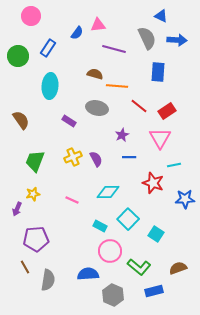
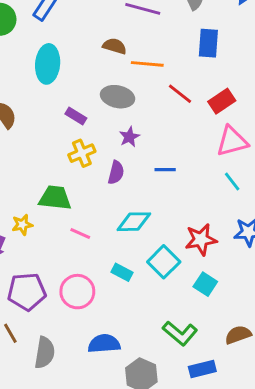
purple star: (122, 135) -> (129, 137), moved
pink triangle: (160, 138) -> (232, 141), moved, turned 45
yellow cross: (73, 157) -> (82, 153), moved
purple semicircle: (96, 159) -> (116, 173), turned 42
green trapezoid: (35, 161) -> (55, 198), moved, turned 75
cyan line: (174, 165) -> (232, 181), turned 64
red star: (153, 183) -> (201, 240), moved, turned -30
pink circle: (110, 251) -> (77, 292), moved

